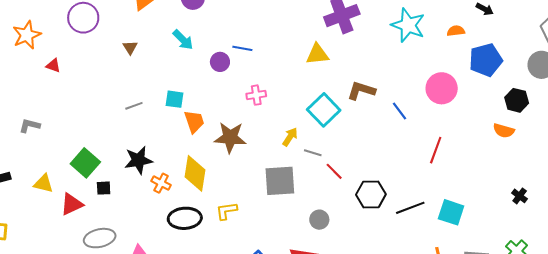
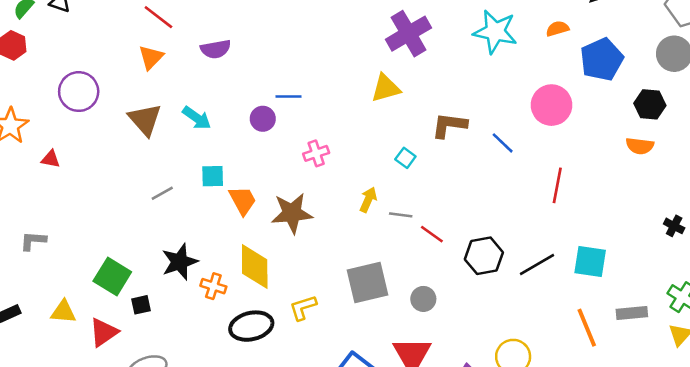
cyan arrow: (183, 40) -> (197, 118), moved
brown triangle: (130, 48) -> (145, 120), size x1.8
cyan square: (324, 110) -> (405, 158), size x0.5
gray square: (280, 181) -> (368, 282), moved

